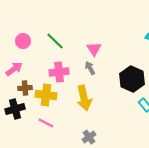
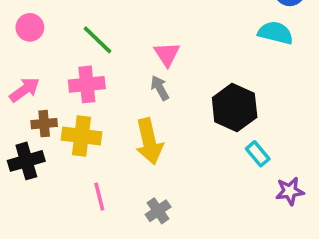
pink circle: (23, 41) -> (30, 27), moved
pink cross: (59, 72) -> (87, 84), moved
pink line: (46, 123) -> (99, 197), moved, turned 49

